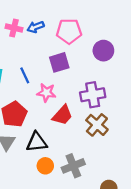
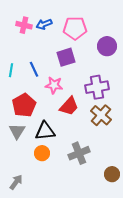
orange circle: (45, 166) -> (42, 153), moved

